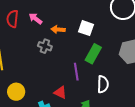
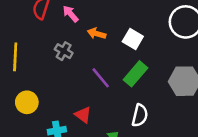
gray cross: (45, 46) -> (64, 51), moved
purple line: (76, 72) -> (101, 78), moved, turned -42

